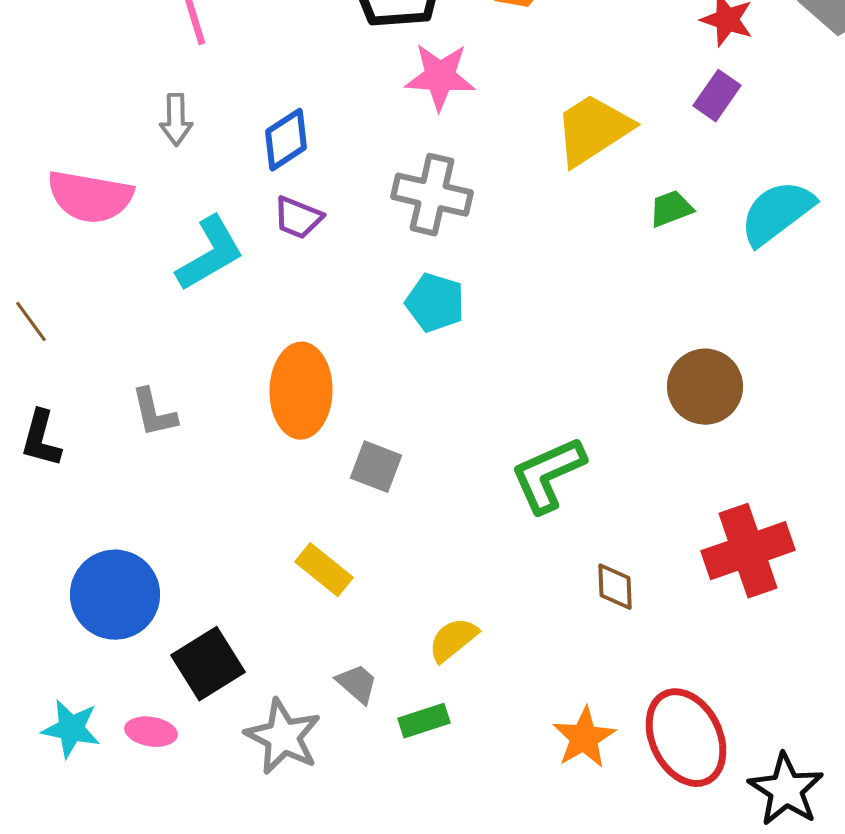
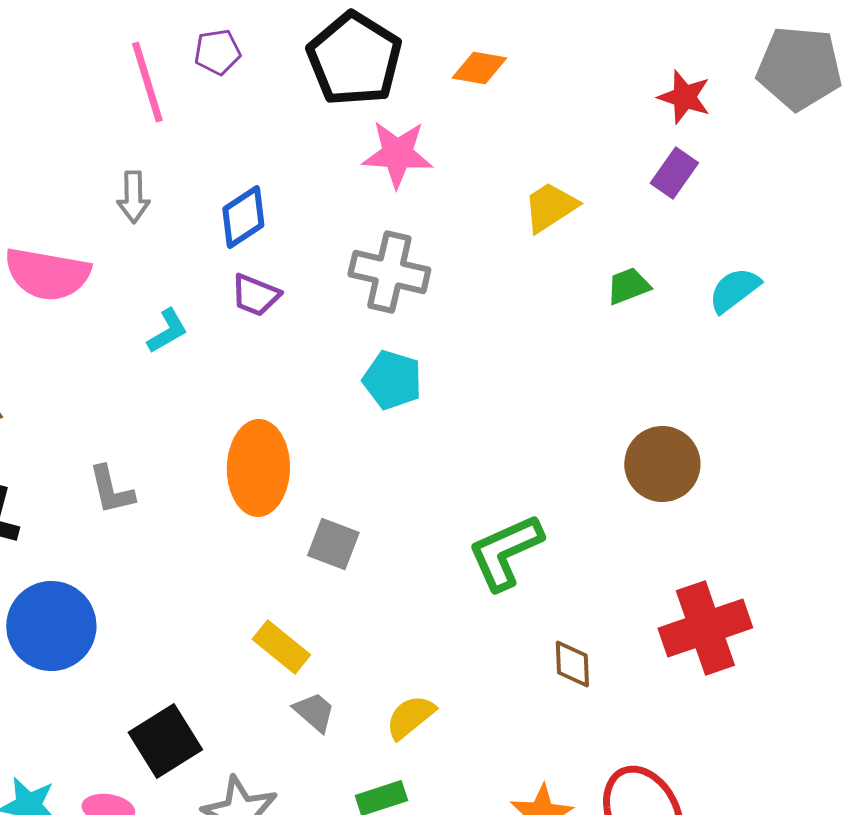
yellow trapezoid: (593, 130) -> (550, 207), size x0.7
cyan semicircle: (777, 213) -> (734, 290), size x0.7
cyan L-shape: (210, 254) -> (167, 331), size x0.6
blue circle: (115, 595) -> (51, 626), moved
gray trapezoid: (357, 684) -> (314, 712), moved

